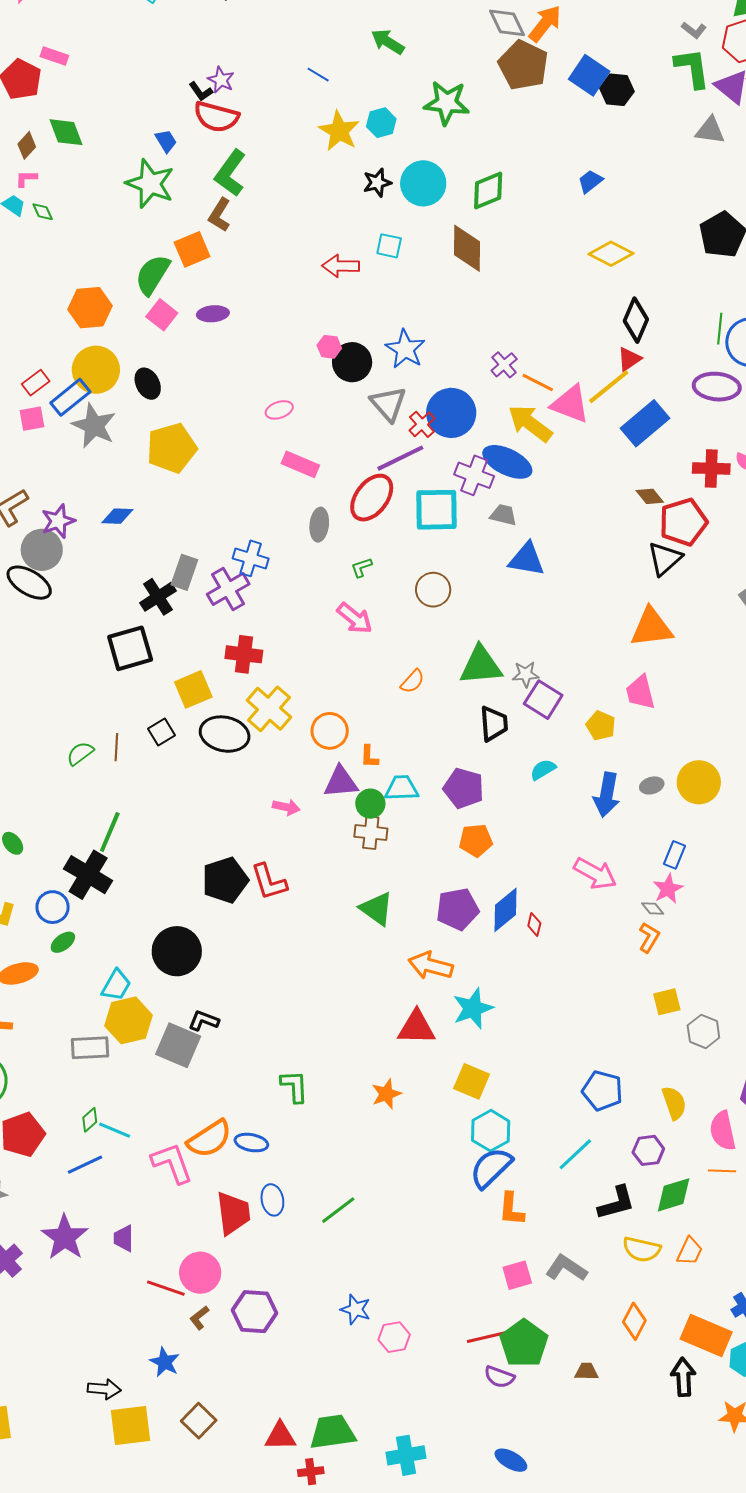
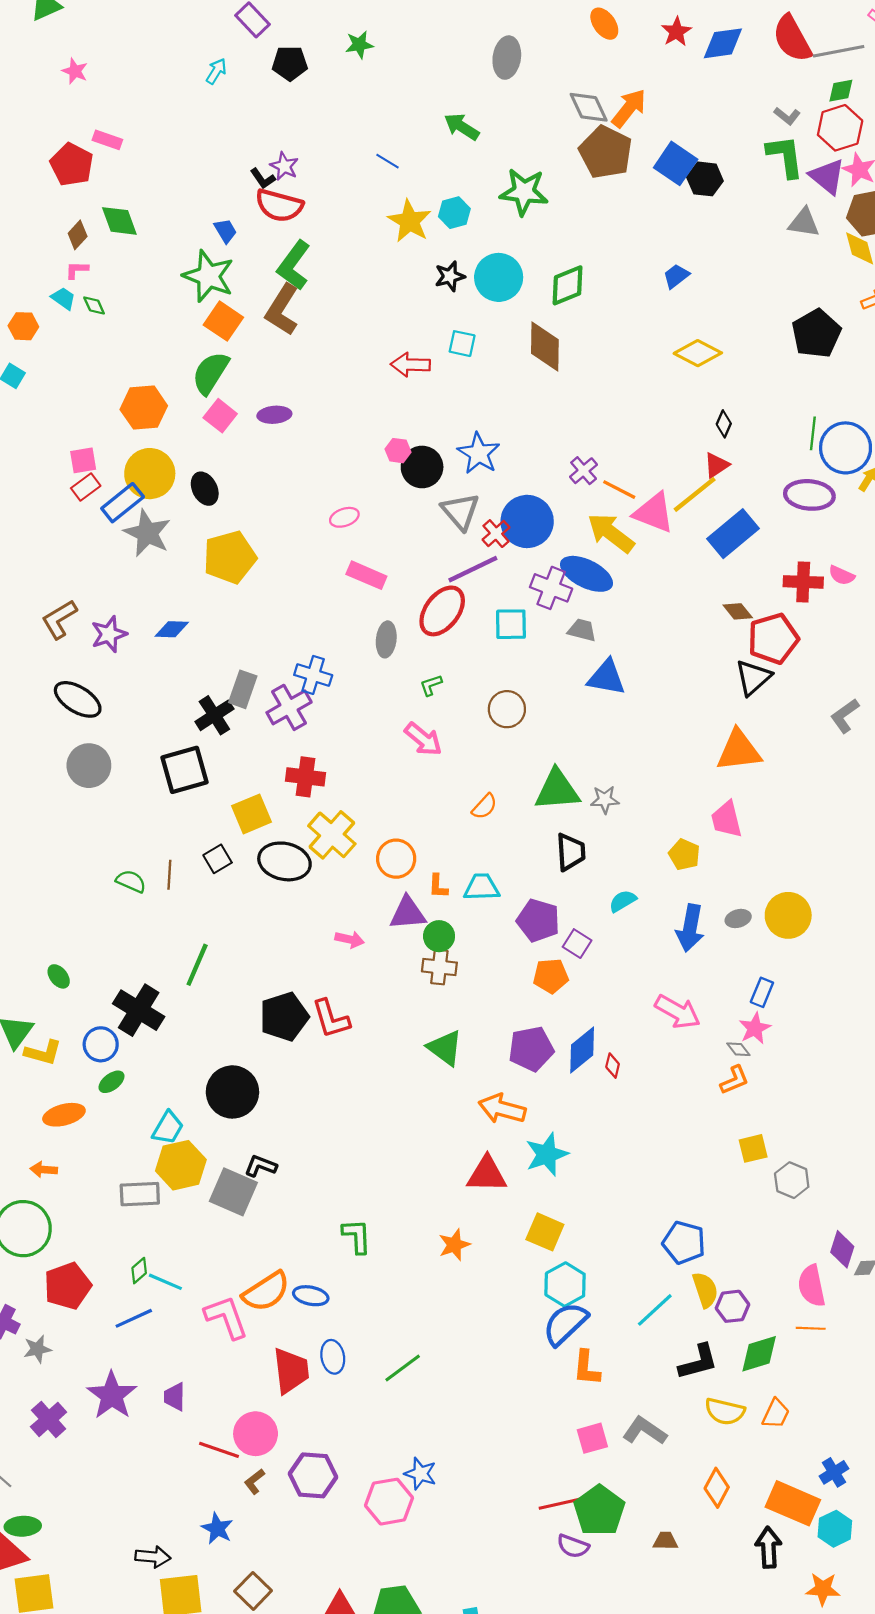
brown L-shape: (220, 215) -> (282, 310), size x1.4
orange square: (192, 249) -> (223, 321), moved, turned -33
black diamond: (636, 320) -> (724, 424), size x0.6
pink square: (32, 419) -> (83, 460), moved
cyan square: (437, 510) -> (511, 624), size x0.7
gray circle: (42, 550) -> (89, 766), moved
purple square: (543, 700) -> (577, 944), moved, size x0.7
green semicircle: (80, 754) -> (131, 881), turned 60
cyan trapezoid: (402, 788) -> (482, 887), moved
green line: (110, 832) -> (197, 965), moved
orange L-shape: (649, 937) -> (734, 1080), turned 36
yellow semicircle: (674, 1103) -> (705, 1290), moved
pink hexagon: (394, 1337) -> (389, 1502), moved, size x1.4

